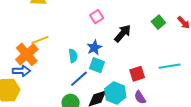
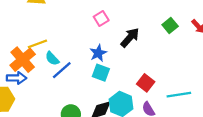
cyan semicircle: (73, 56) -> (52, 59), moved, turned 144
cyan line: (170, 66) -> (179, 95), moved
red square: (137, 74) -> (146, 83), turned -35
blue line: (79, 79) -> (62, 70), moved

